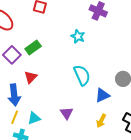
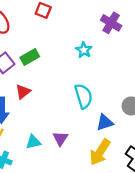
cyan triangle: (34, 118) -> (33, 142), moved
yellow arrow: (101, 121) -> (100, 152), size x1.6

